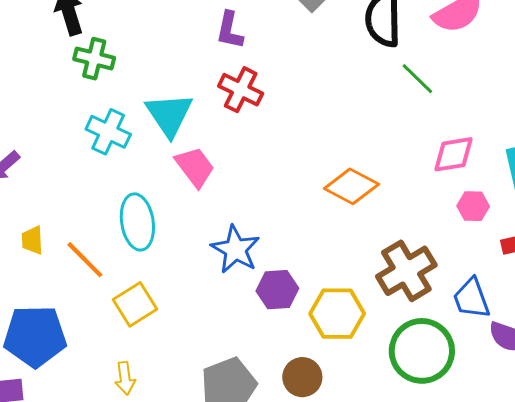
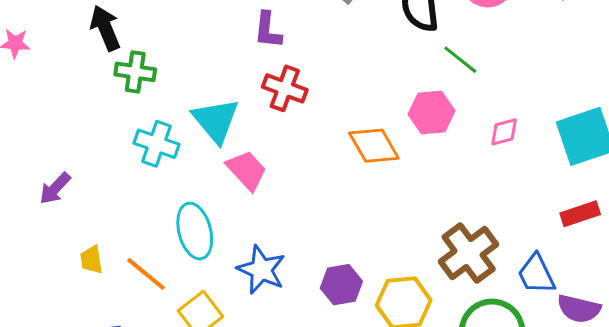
pink diamond: (454, 154) -> (504, 132), size x0.7
orange diamond: (351, 186) -> (374, 146), moved, turned 38
pink hexagon: (473, 206) -> (432, 113), moved, size x1.4
blue star: (236, 249) -> (261, 270), moved

